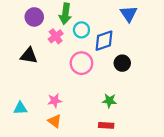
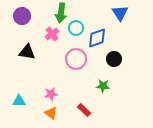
purple circle: (34, 17) -> (22, 16), moved
green star: (109, 101) -> (103, 86), moved
red rectangle: (106, 125) -> (84, 110), moved, turned 40

